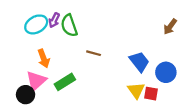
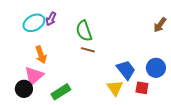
green semicircle: (69, 26) -> (84, 31), moved
blue trapezoid: (139, 62) -> (126, 70), moved
green rectangle: (65, 82) -> (61, 92), moved
yellow triangle: (136, 90) -> (115, 88), moved

